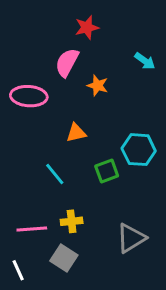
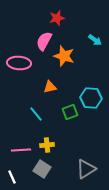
orange star: (98, 85) -> (64, 56), size x1.5
gray triangle: (131, 238) -> (86, 169), moved

